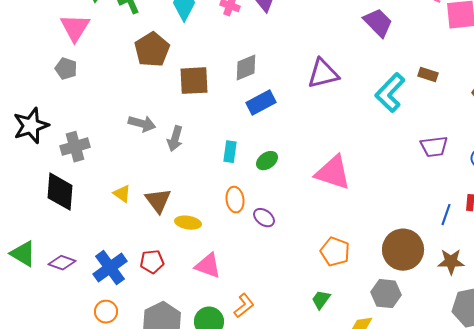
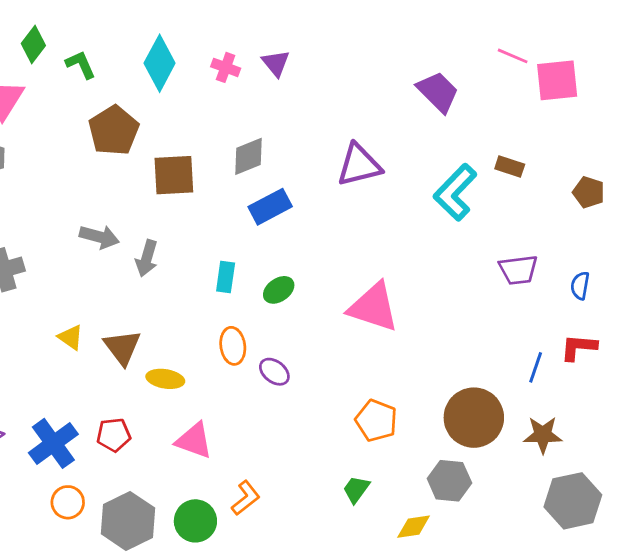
orange circle: (106, 312) -> (68, 502), moved

